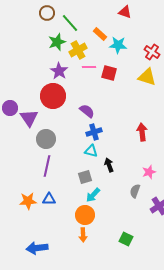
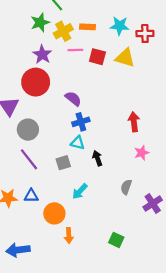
orange rectangle: (100, 34) -> (88, 27), moved, turned -40
cyan star: (118, 45) -> (120, 26), moved
red cross: (152, 52) -> (145, 33), turned -35
yellow triangle: (147, 77) -> (125, 58), moved
purple line: (47, 166) -> (29, 159), turned -50
pink star: (149, 172) -> (142, 153), moved
gray square: (85, 177) -> (63, 163), moved
orange circle: (85, 215) -> (54, 213), moved

